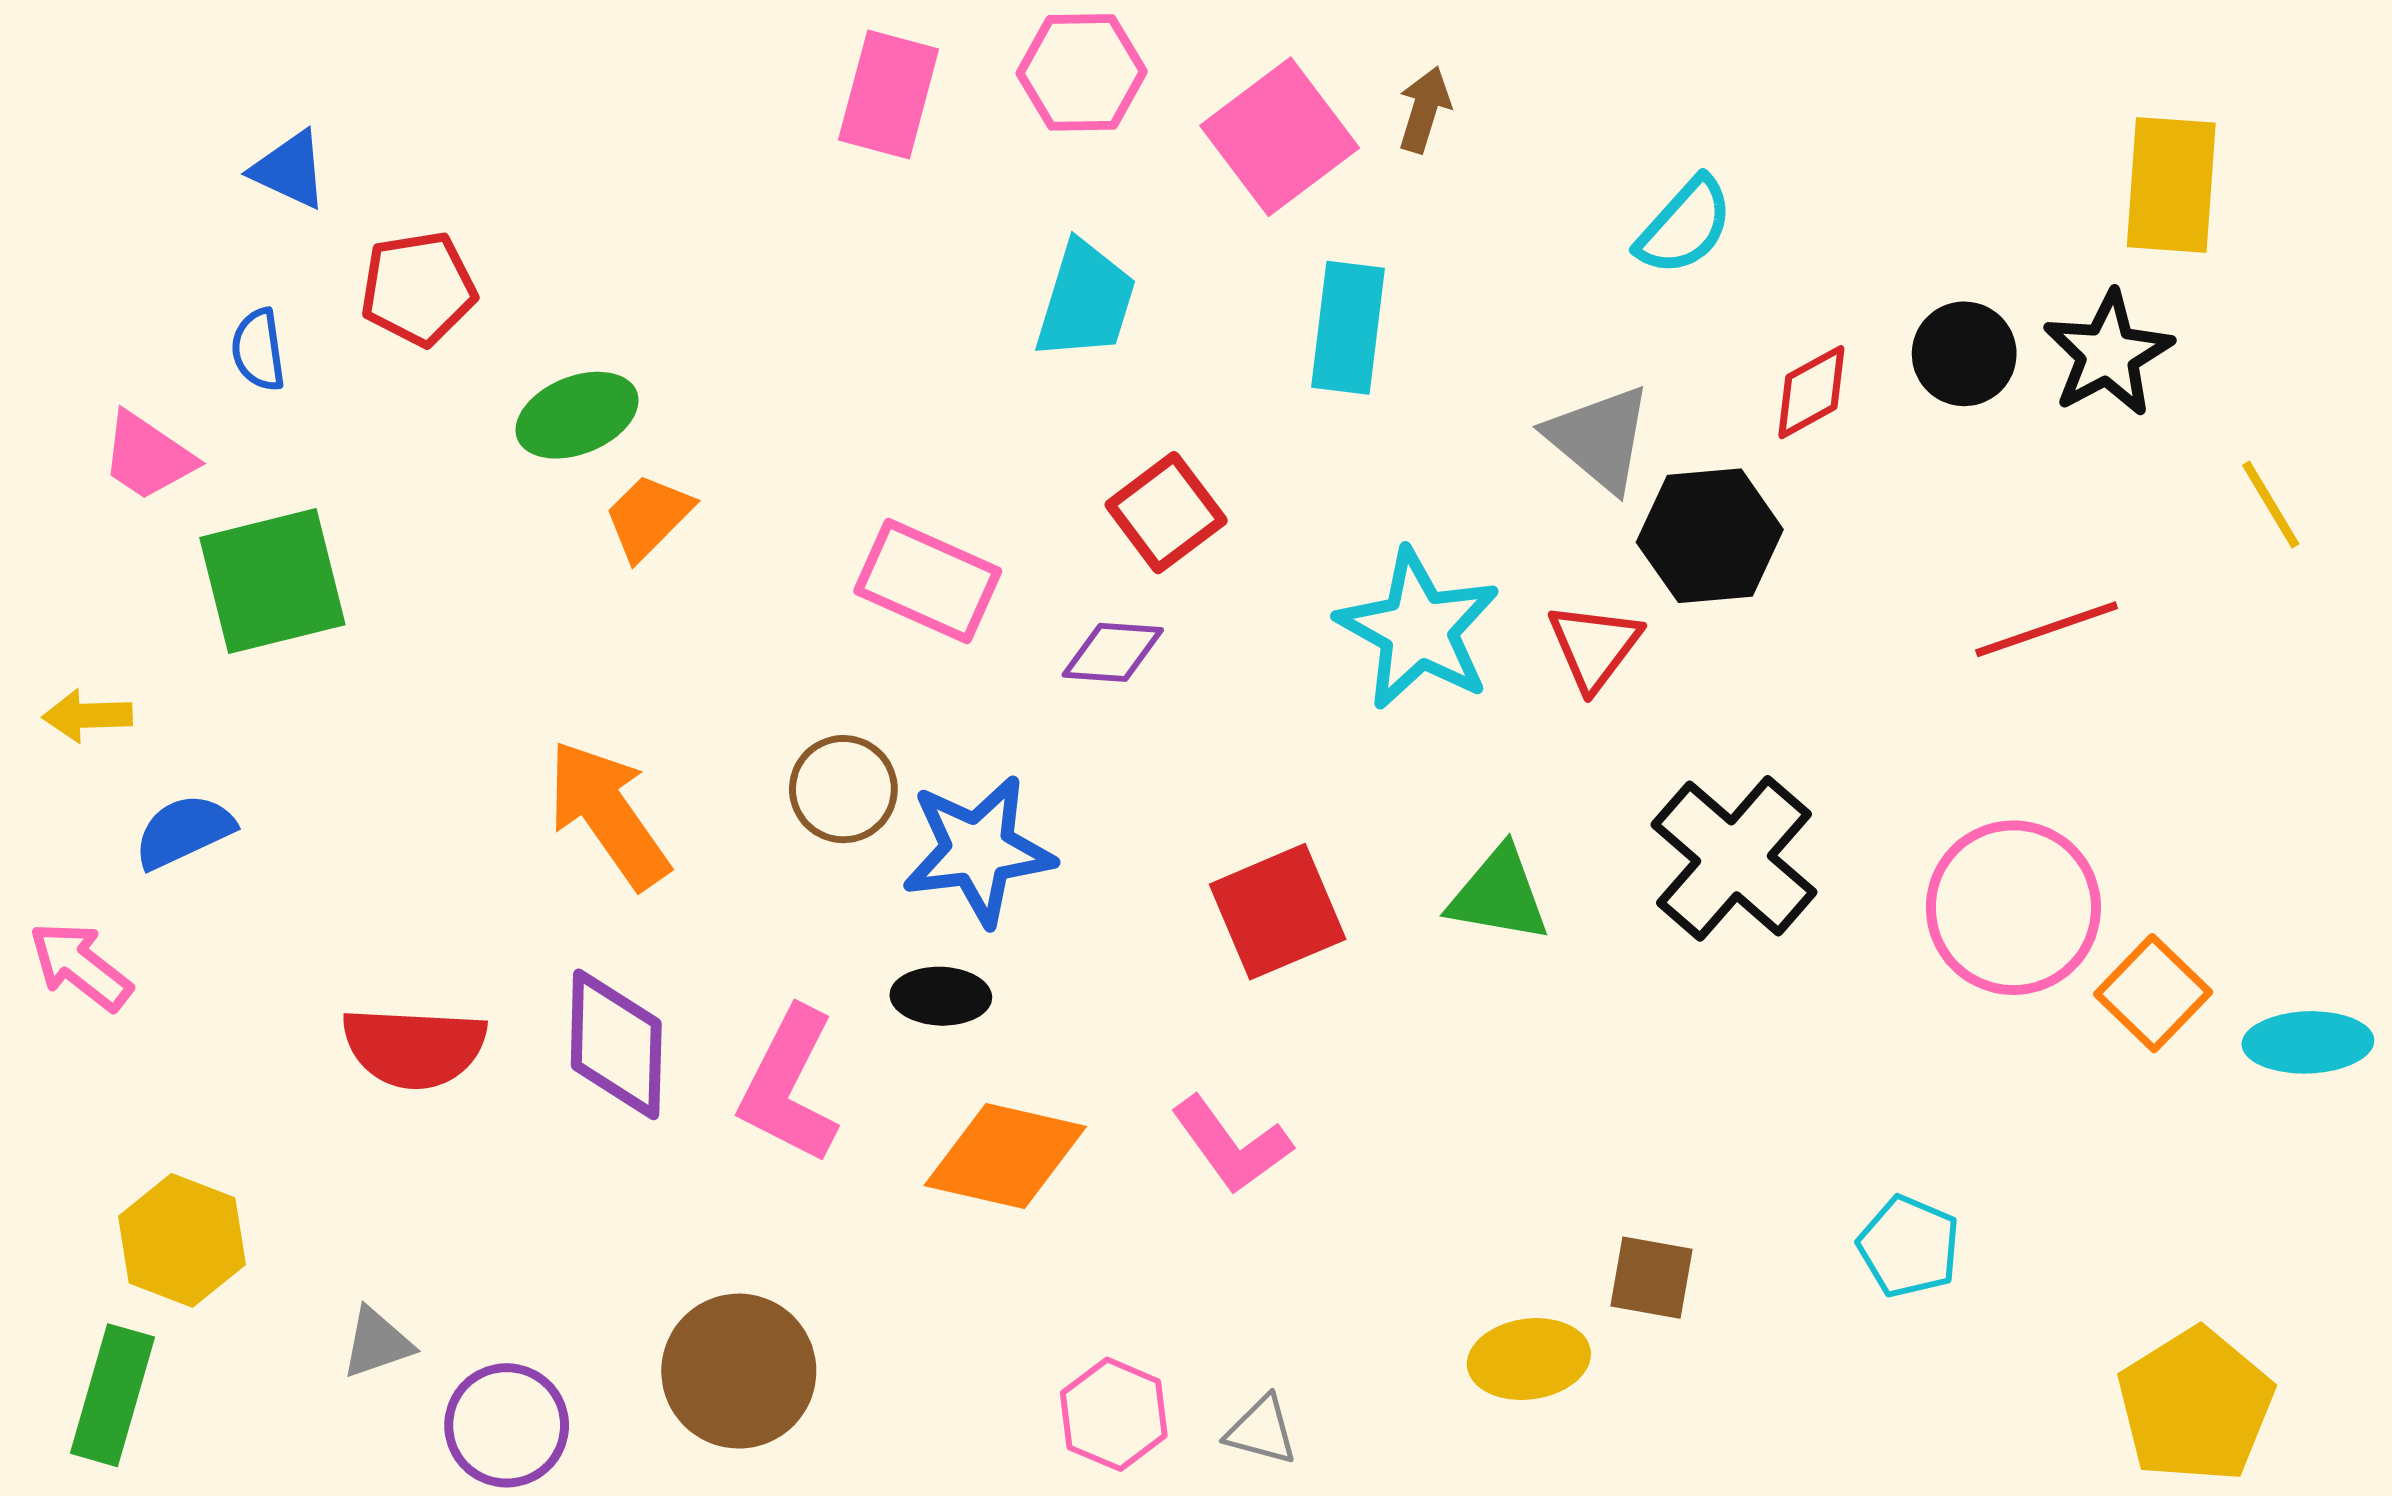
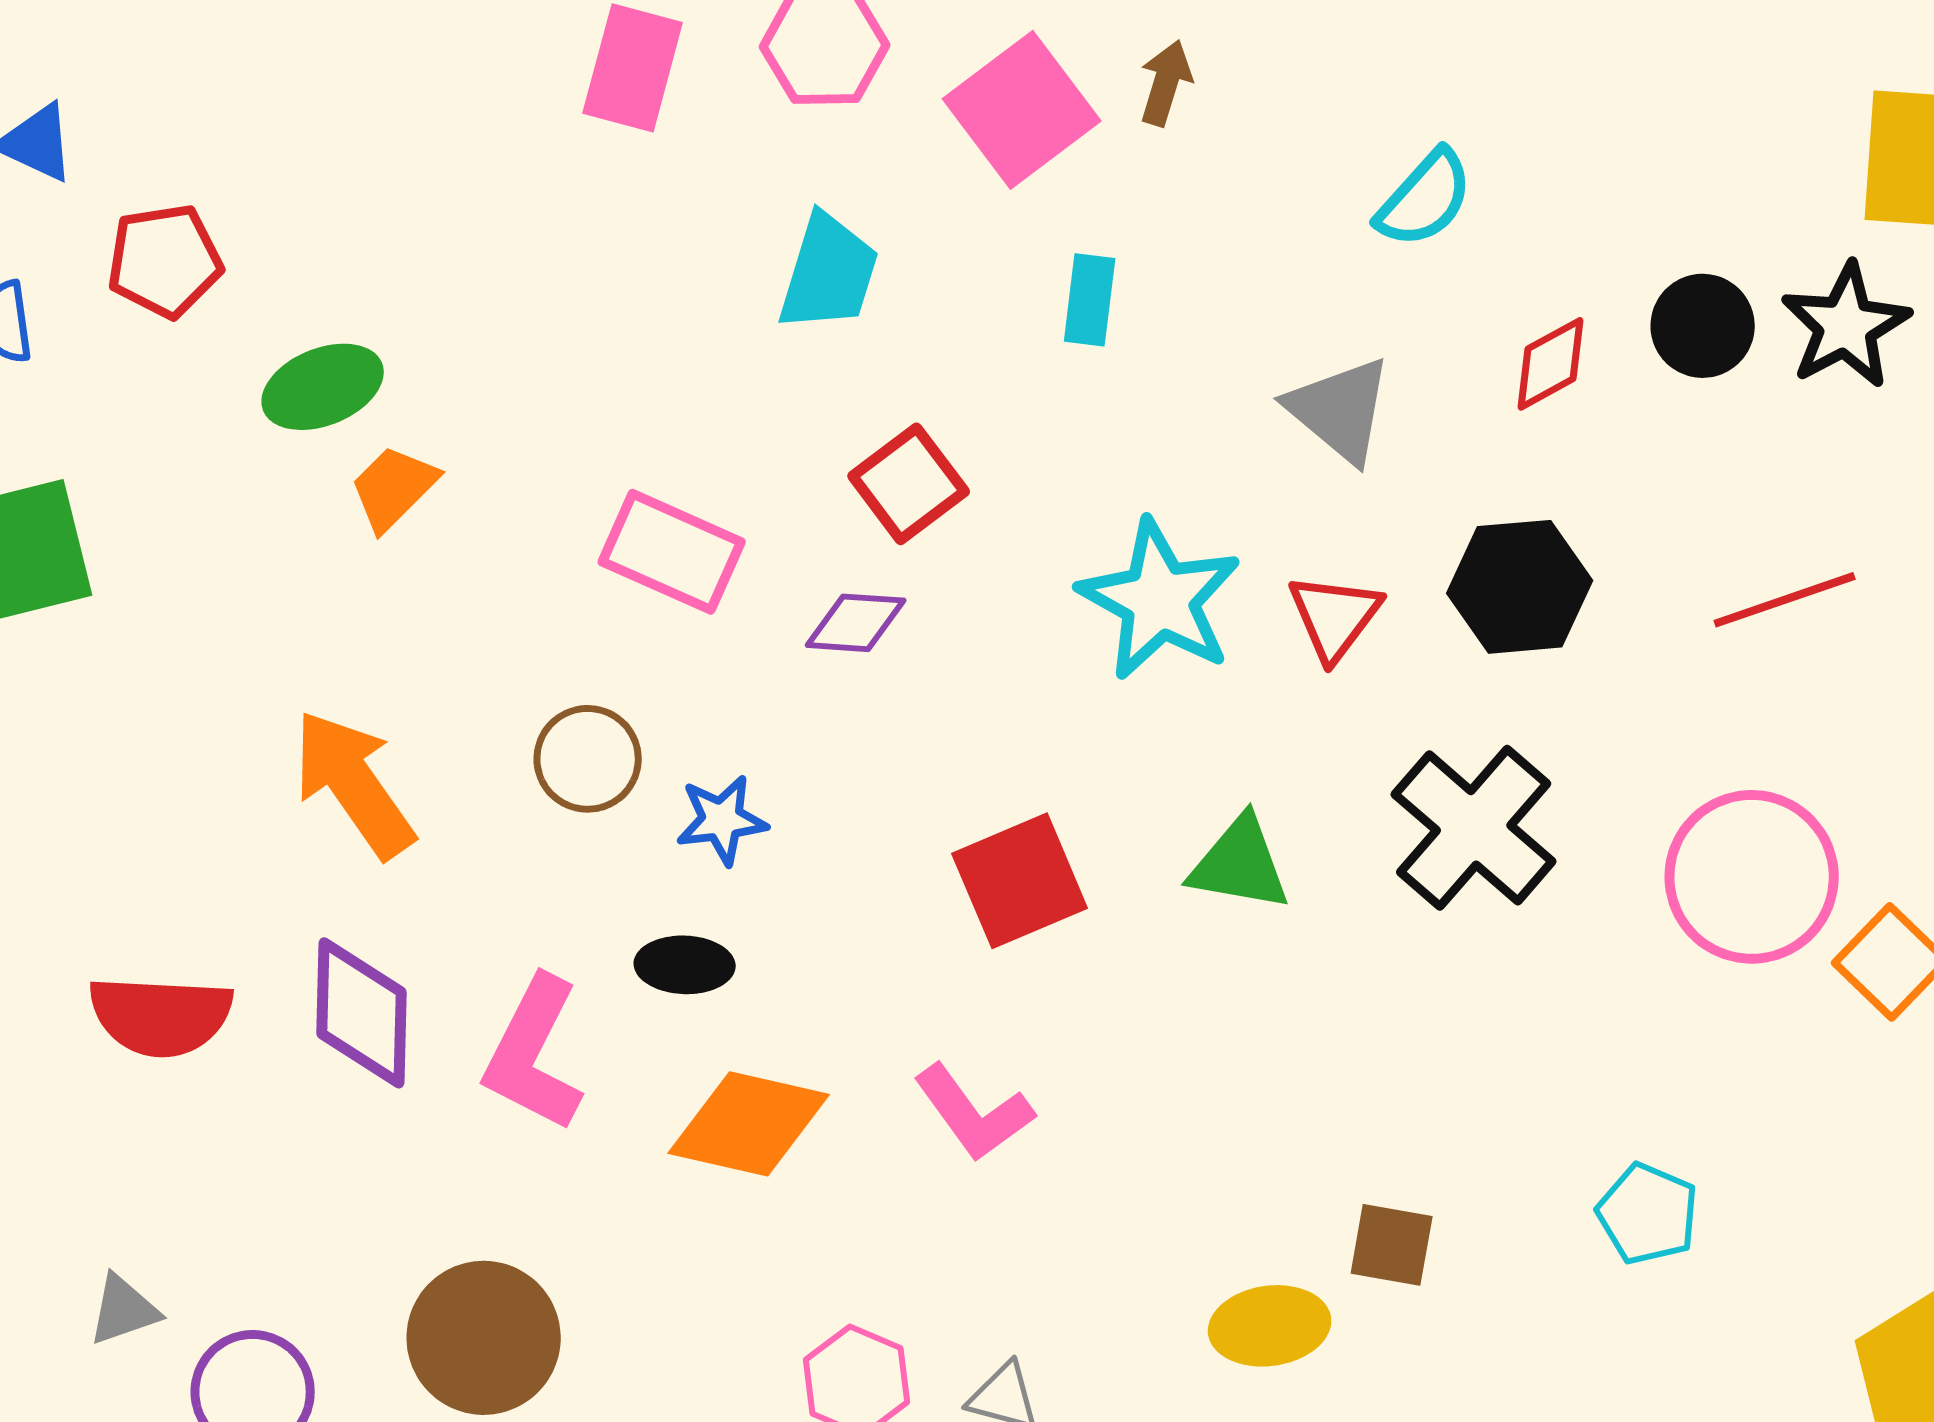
cyan rectangle: (1348, 328) -> (1090, 300), size x0.7
black hexagon: (1710, 536) -> (1520, 587), moved
blue star: (978, 850) -> (722, 820), size x0.6

